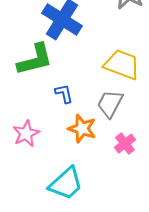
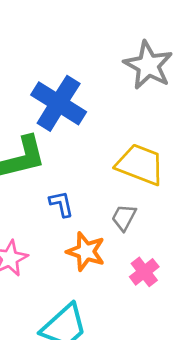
gray trapezoid: (110, 104) -> (124, 217), size x0.7

